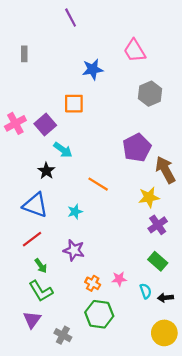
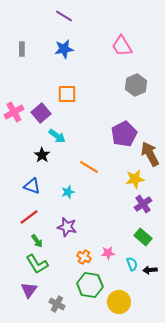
purple line: (71, 18) -> (64, 16), turned -30
blue star: (93, 69) -> (64, 49), moved
blue triangle: (35, 205) -> (32, 186), size x0.7
yellow circle: (164, 333) -> (119, 302), moved

